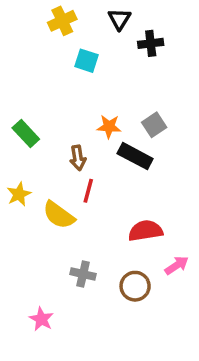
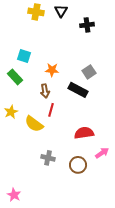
black triangle: (119, 19) -> (61, 11), moved
yellow cross: (62, 21) -> (36, 12), turned 35
cyan square: (86, 61) -> (24, 56), moved
orange star: (109, 127) -> (52, 70), moved
pink star: (41, 319) -> (14, 195), moved

